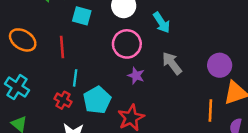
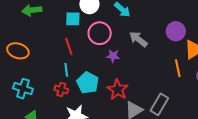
cyan square: (82, 16) -> (73, 19), moved
red line: (62, 47) -> (69, 46), moved

